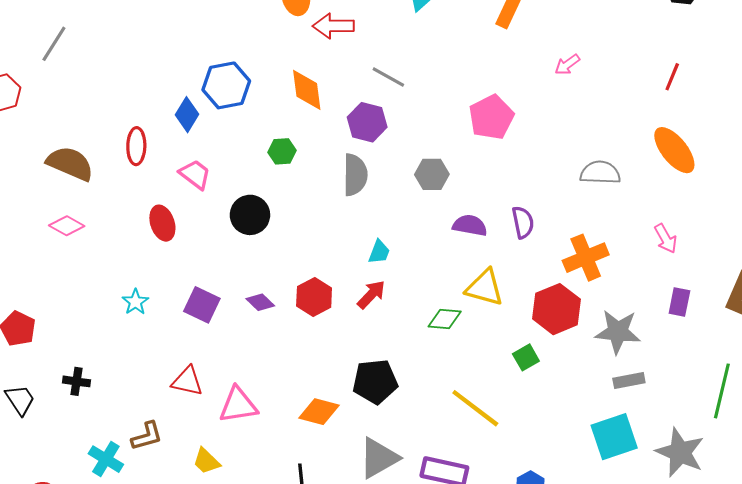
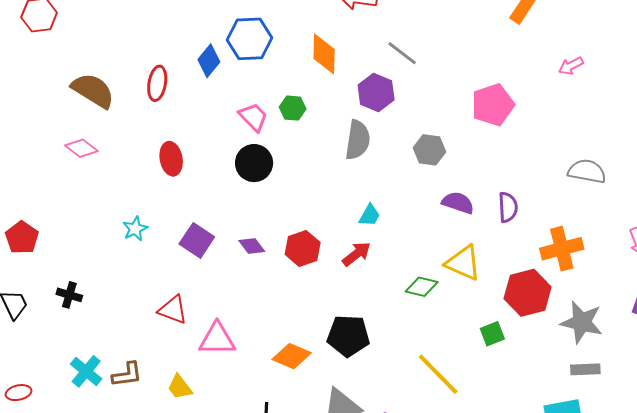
pink trapezoid: (195, 174) -> (253, 117), moved
brown L-shape: (147, 436) -> (127, 375), moved

